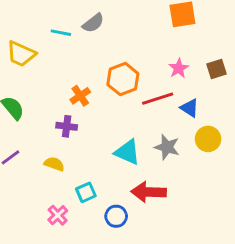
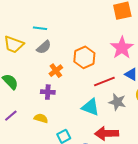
gray semicircle: (93, 23) -> (44, 47), moved
pink star: (179, 68) -> (122, 48), size x1.6
red line: (158, 99) -> (104, 82), moved

